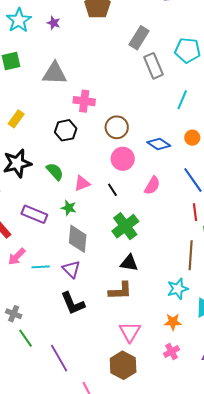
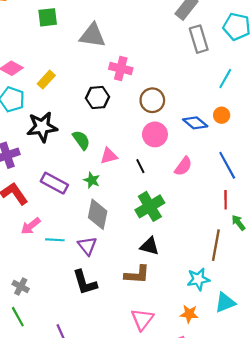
orange circle: (192, 138) -> (222, 115), moved
green line: (26, 338) -> (18, 317), moved

